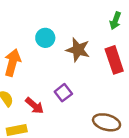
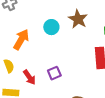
brown star: (78, 50) -> (78, 19), moved

